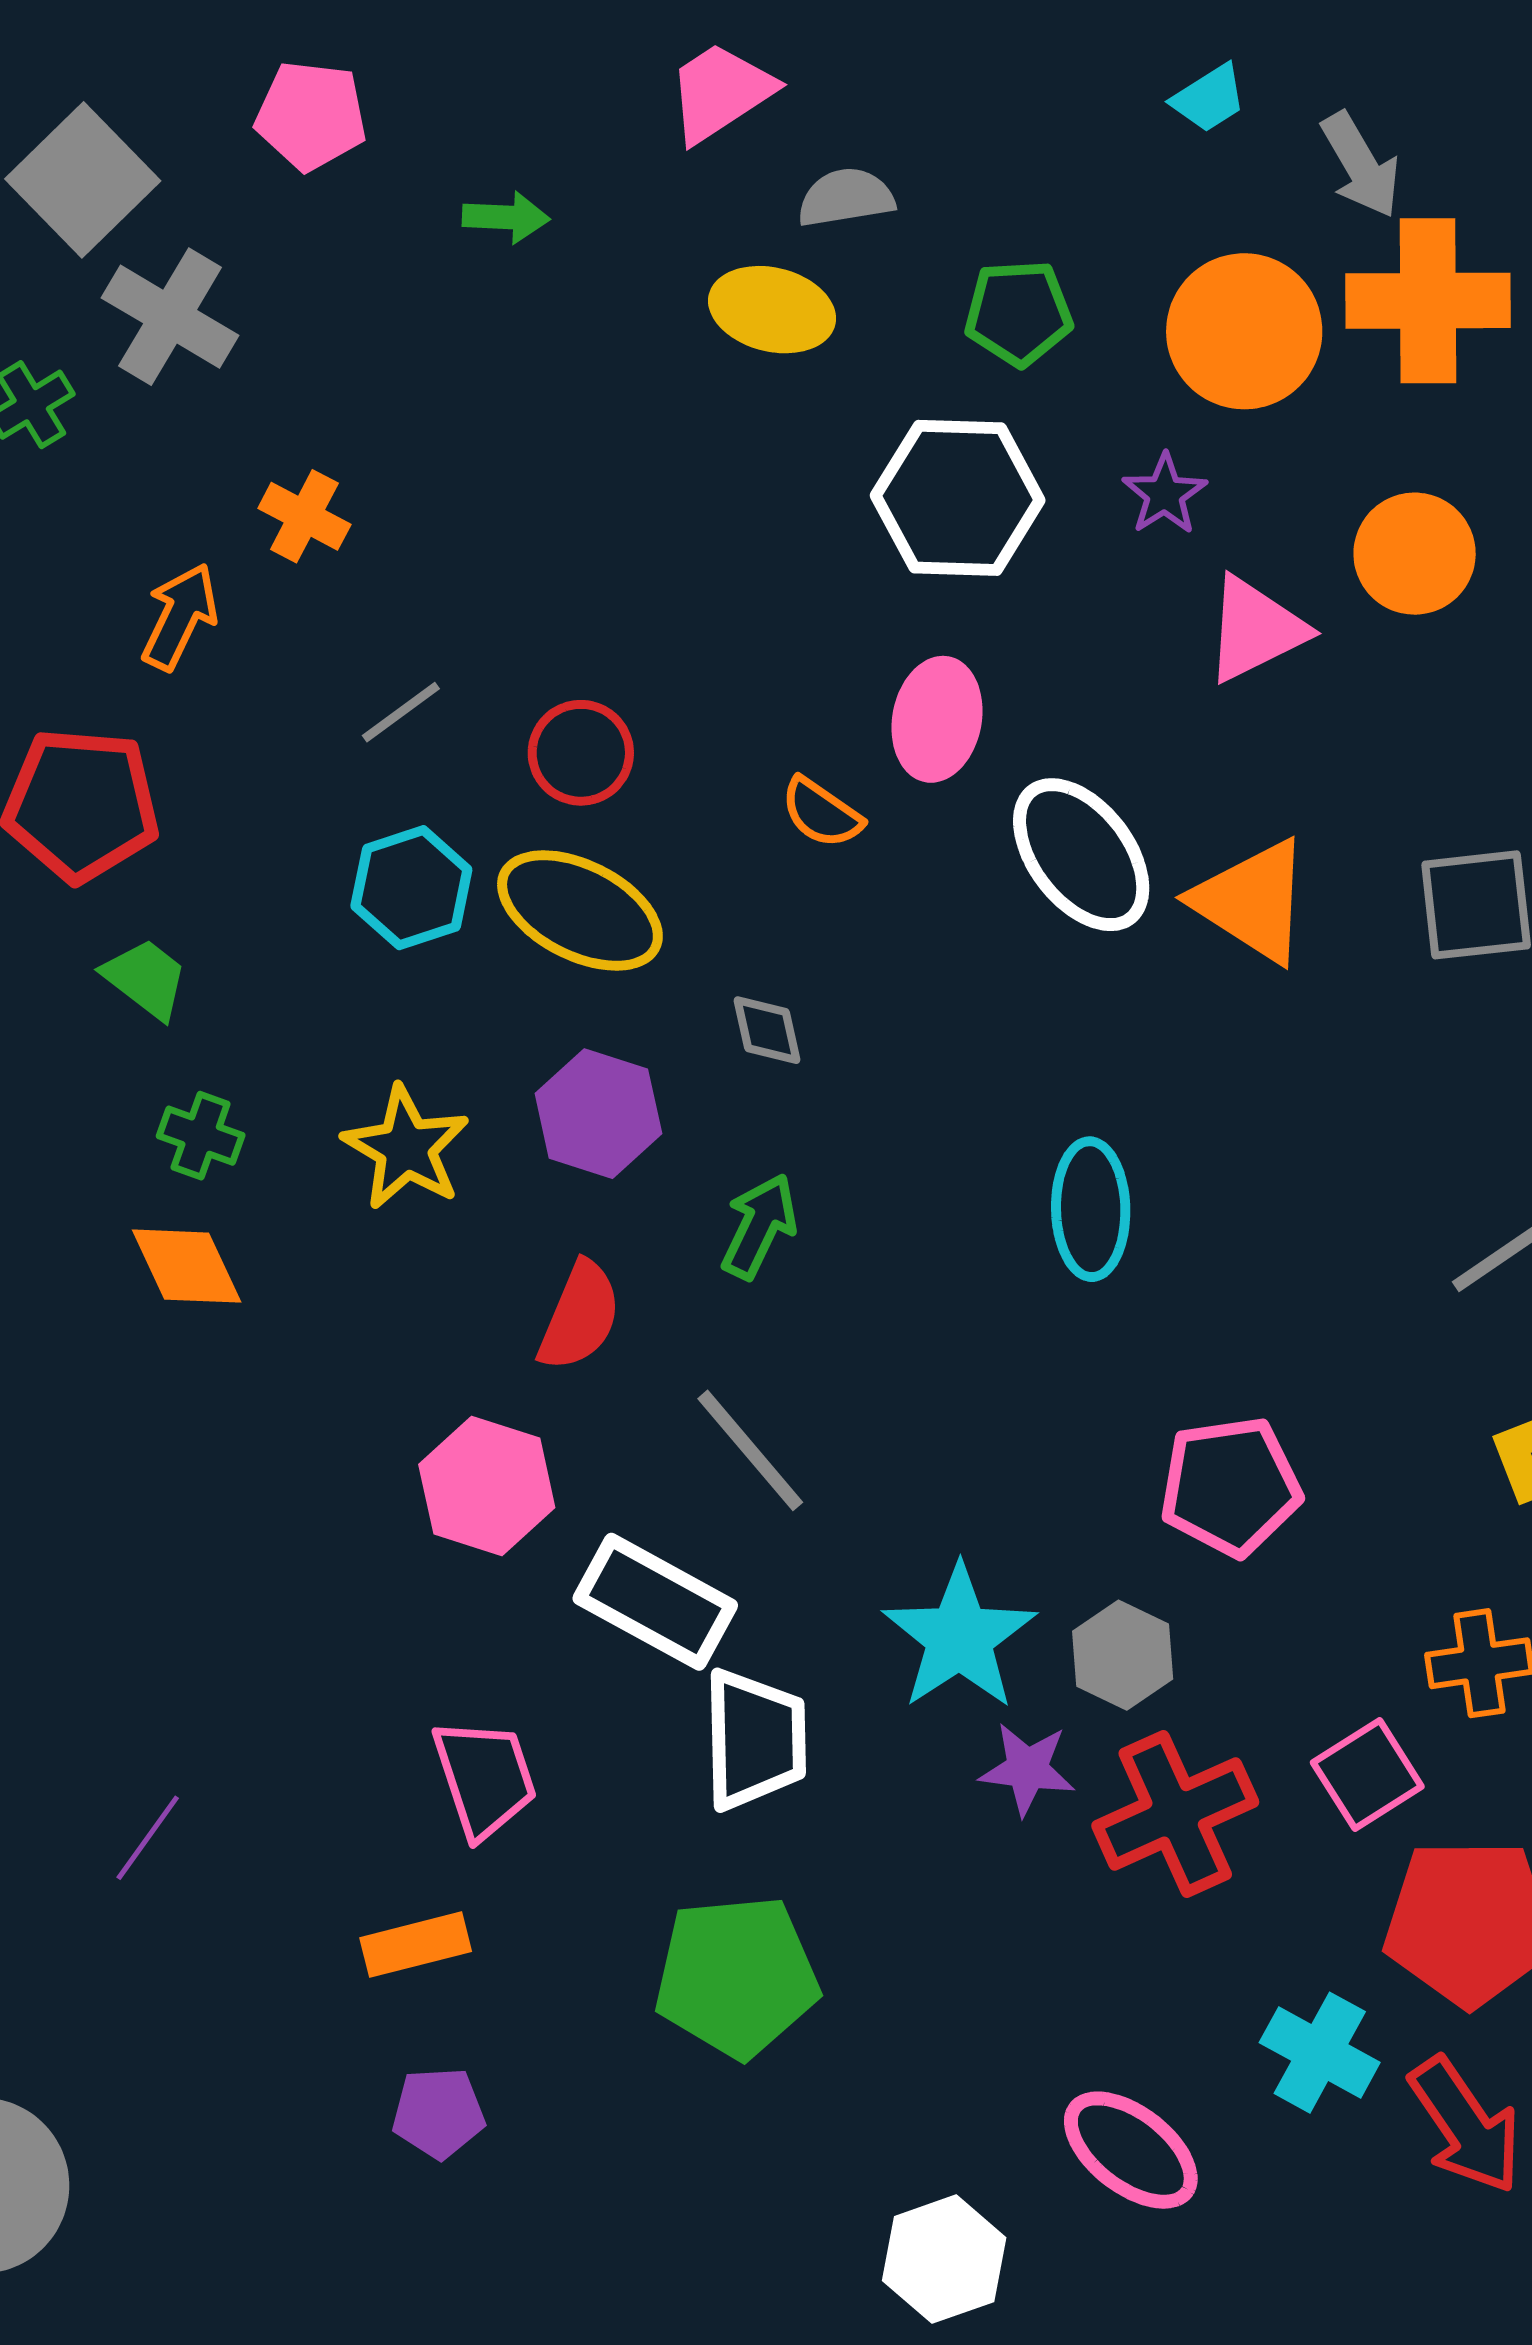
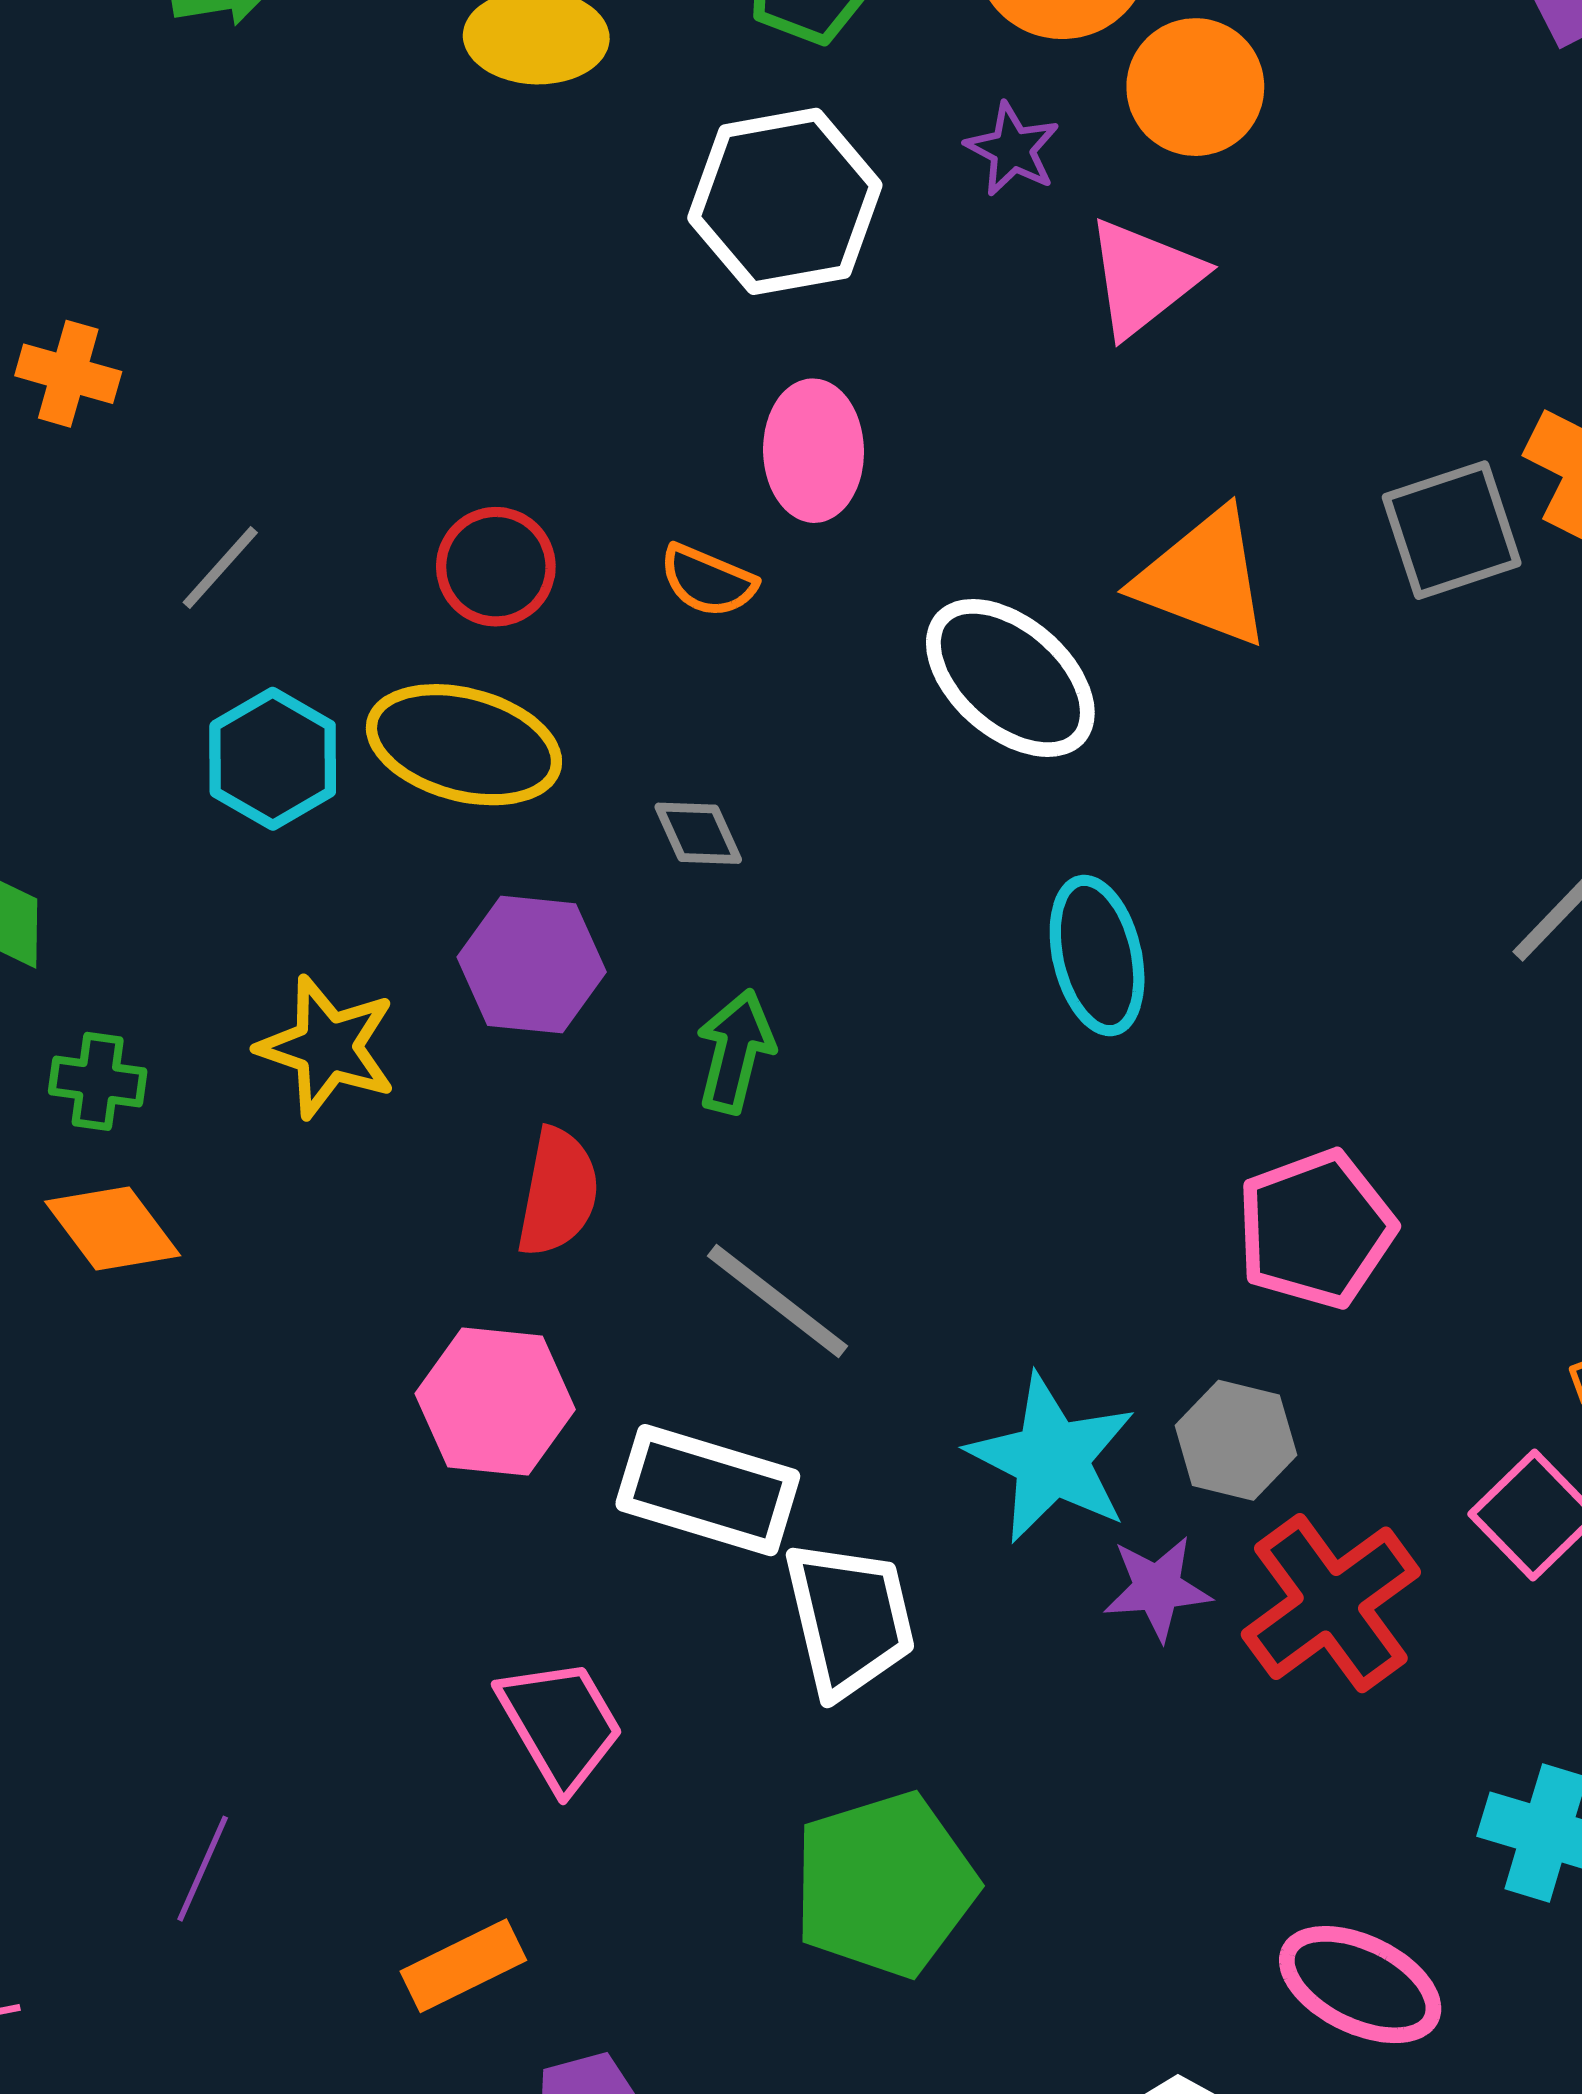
orange circle: (1415, 554) -> (1195, 87), moved
red circle: (581, 753) -> (496, 567), moved
white ellipse: (1081, 855) -> (1010, 678), moved
orange rectangle: (416, 1945) -> (463, 1966), moved

